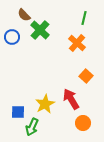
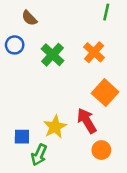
green line: (84, 18) -> (106, 12), moved
green cross: (40, 30) -> (53, 55), moved
orange square: (86, 76) -> (105, 93), size x1.5

